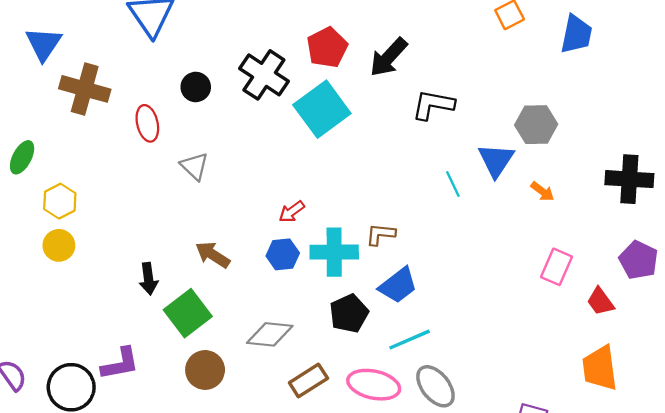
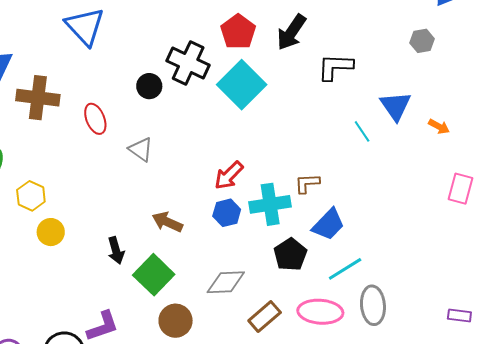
black circle: (196, 87) -> (149, 86), moved
gray hexagon: (536, 125) -> (422, 41), moved, size x0.7
red arrow: (292, 212) -> (229, 175), size x1.4
yellow circle: (59, 245) -> (51, 232), moved
gray ellipse: (435, 386) -> (373, 305), turned 42

